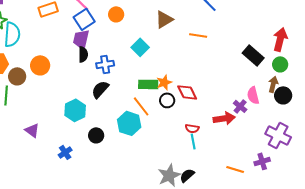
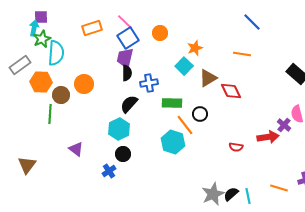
brown triangle: (164, 19) -> (208, 78), moved
orange star: (164, 82) -> (195, 48), moved
green rectangle: (148, 84) -> (172, 103), moved
black semicircle: (100, 89) -> (129, 104), moved
red diamond: (187, 92) -> (231, 91), moved
black circle: (167, 100) -> (200, 114), moved
black circle: (96, 135) -> (123, 154), moved
cyan line: (193, 141) -> (248, 196), moved

